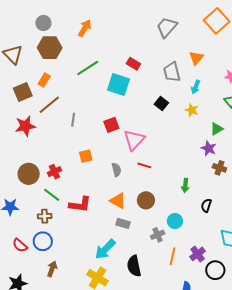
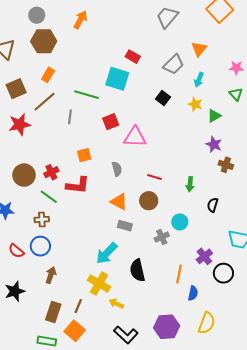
green line: (88, 68) -> (87, 95), moved, turned 50
gray trapezoid: (172, 72) -> (174, 64), turned -120
orange rectangle: (44, 80) -> (48, 75), moved
green triangle: (217, 129) -> (214, 116), moved
pink triangle: (134, 140) -> (135, 137), turned 50
red line: (144, 165) -> (155, 177), moved
red L-shape: (80, 204) -> (78, 185), moved
orange line: (173, 256) -> (179, 274), moved

